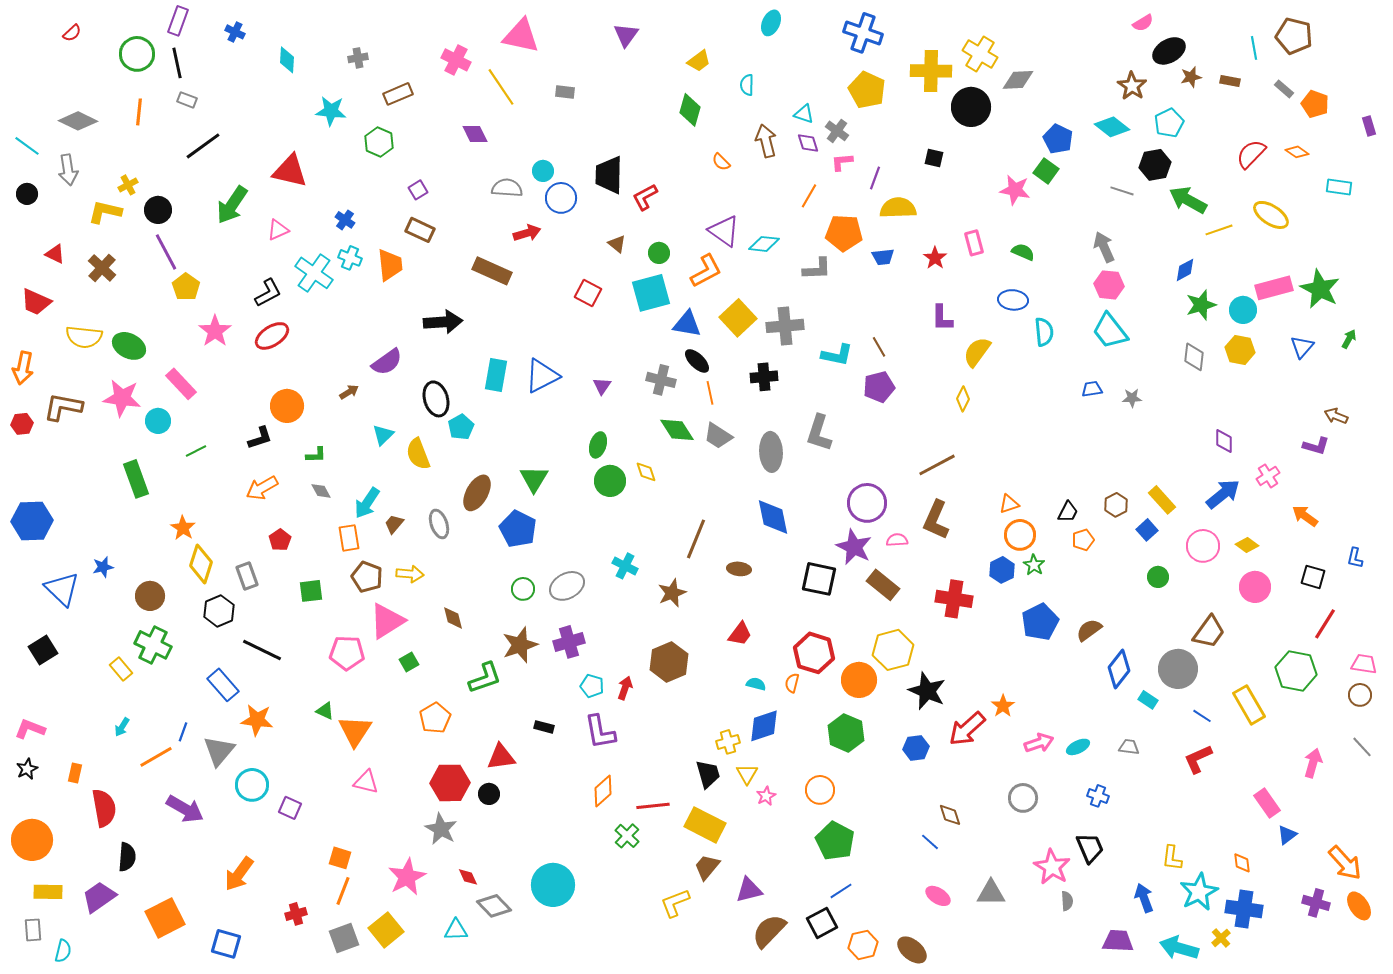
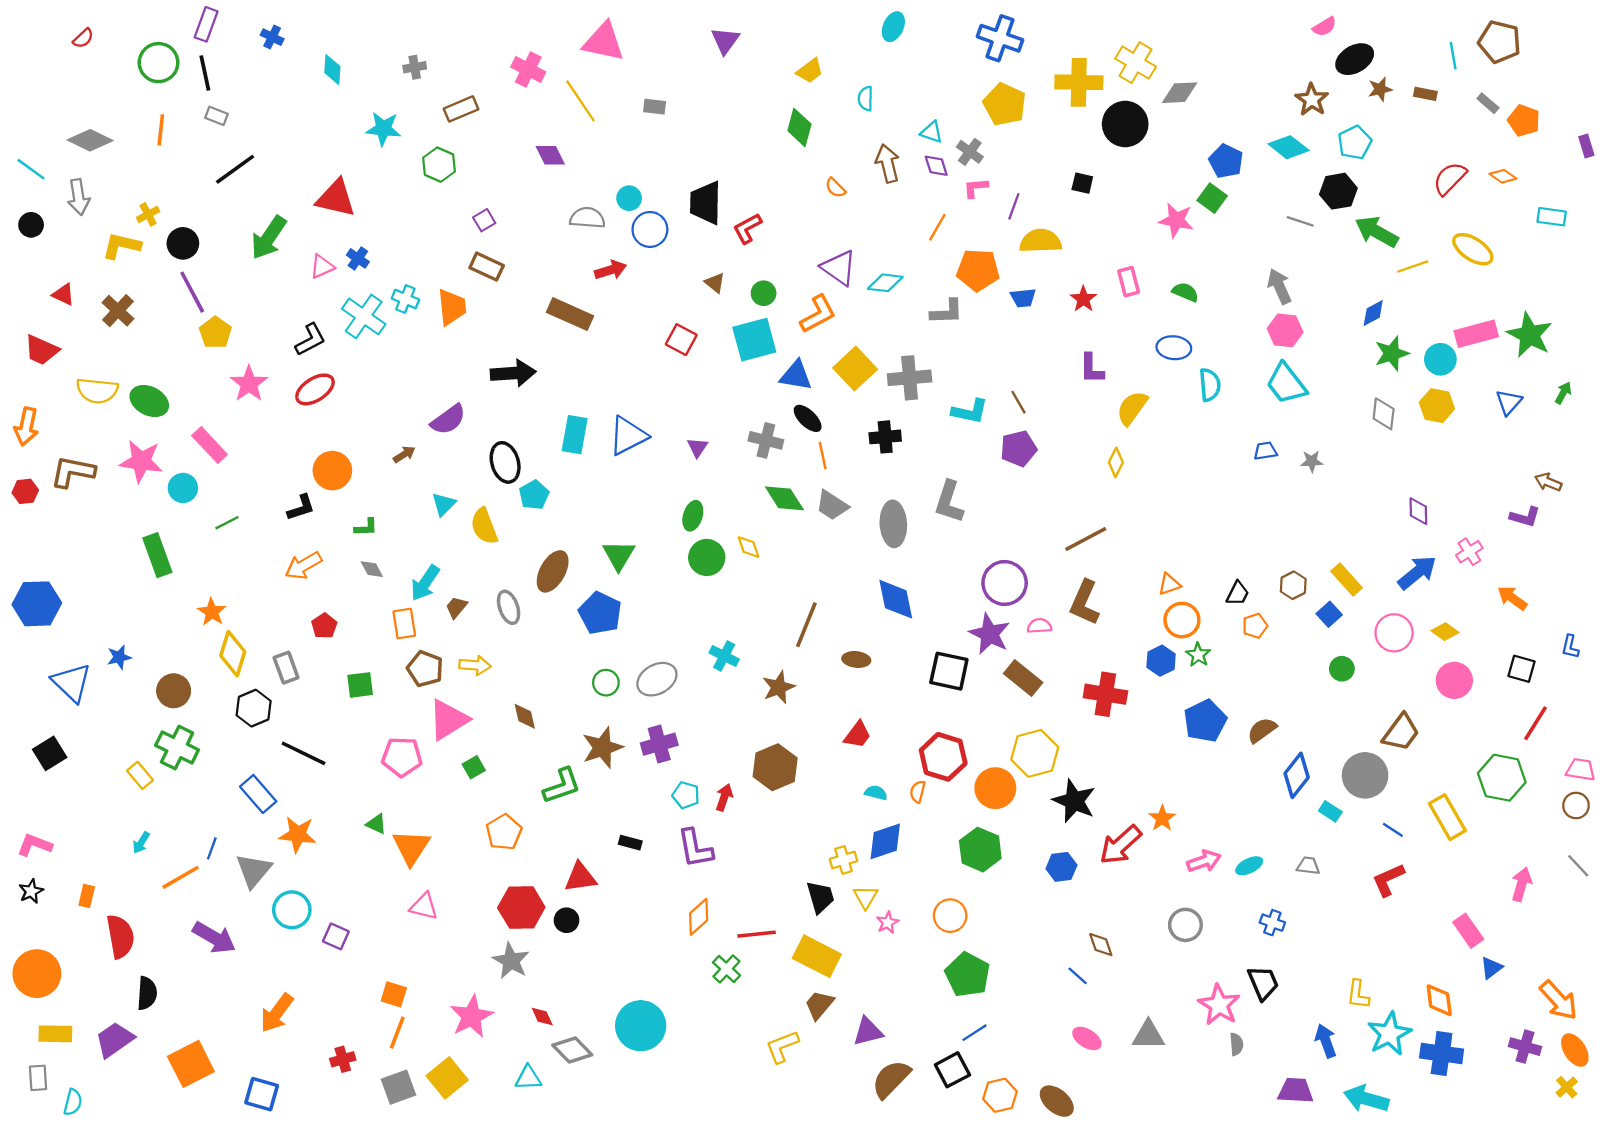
blue cross: (345, 220) -> (358, 258), moved
orange diamond: (1242, 863) -> (1439, 1000), size x1.4
yellow cross: (1221, 938) -> (1567, 1087), moved

